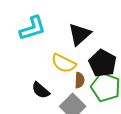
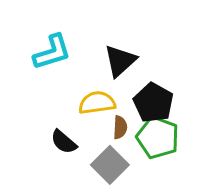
yellow semicircle: (64, 63) -> (97, 103), turned 145

